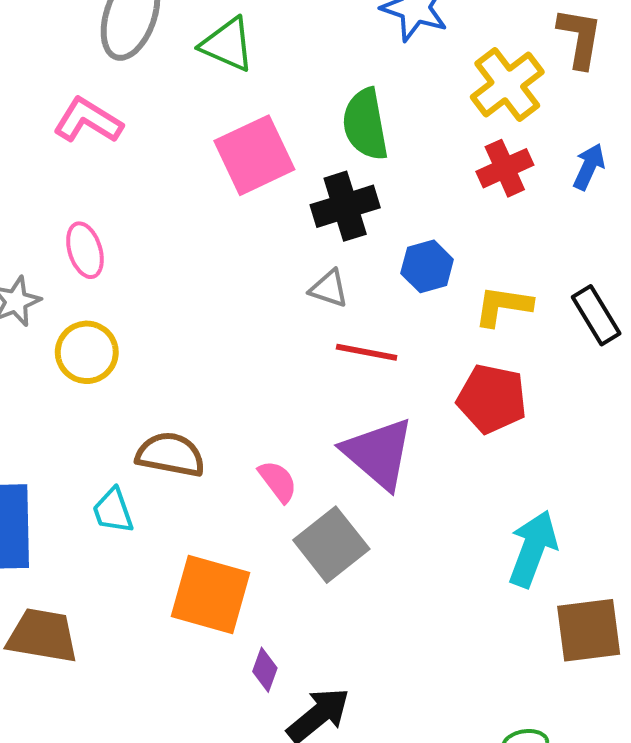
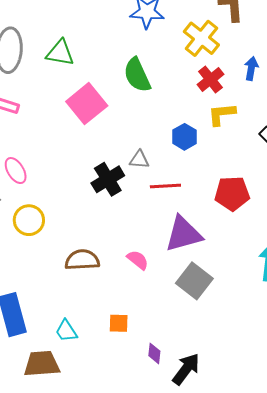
black cross: (345, 206) -> (108, 179), moved
yellow L-shape: (503, 306) -> (222, 114), moved
purple triangle: (378, 453) -> (184, 234), turned -42
cyan trapezoid: (113, 511) -> (66, 331), moved
gray square: (331, 545) -> (194, 281), moved
orange square: (210, 594) -> (119, 323), size x0.5

